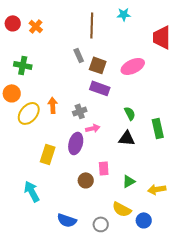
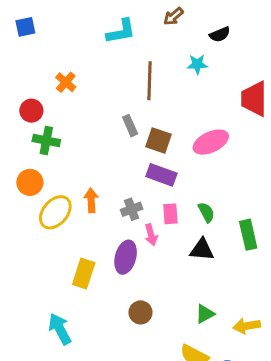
red circle: (13, 23) -> (31, 111), moved
pink arrow: (93, 128) -> (151, 235), turned 88
pink rectangle: (104, 168) -> (170, 214), moved

